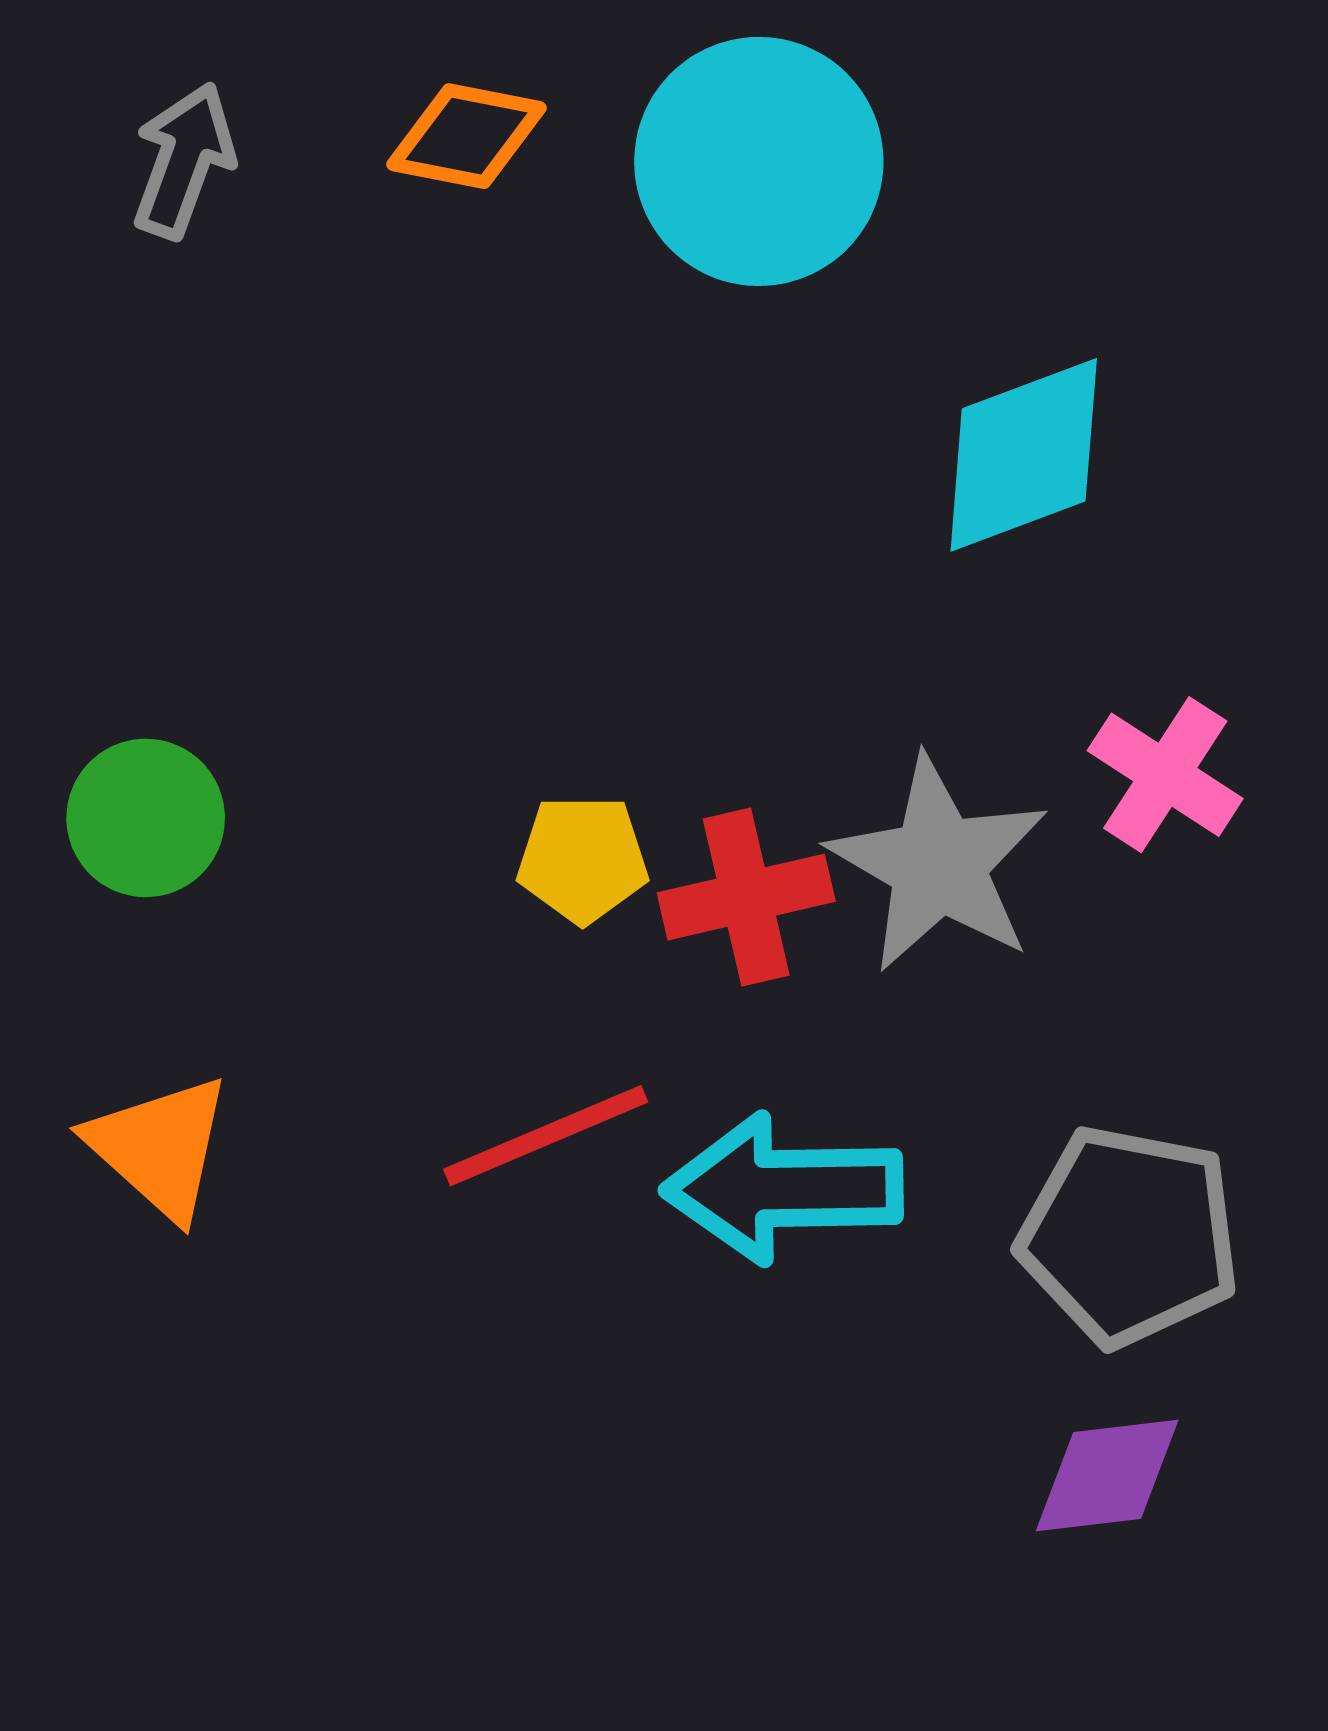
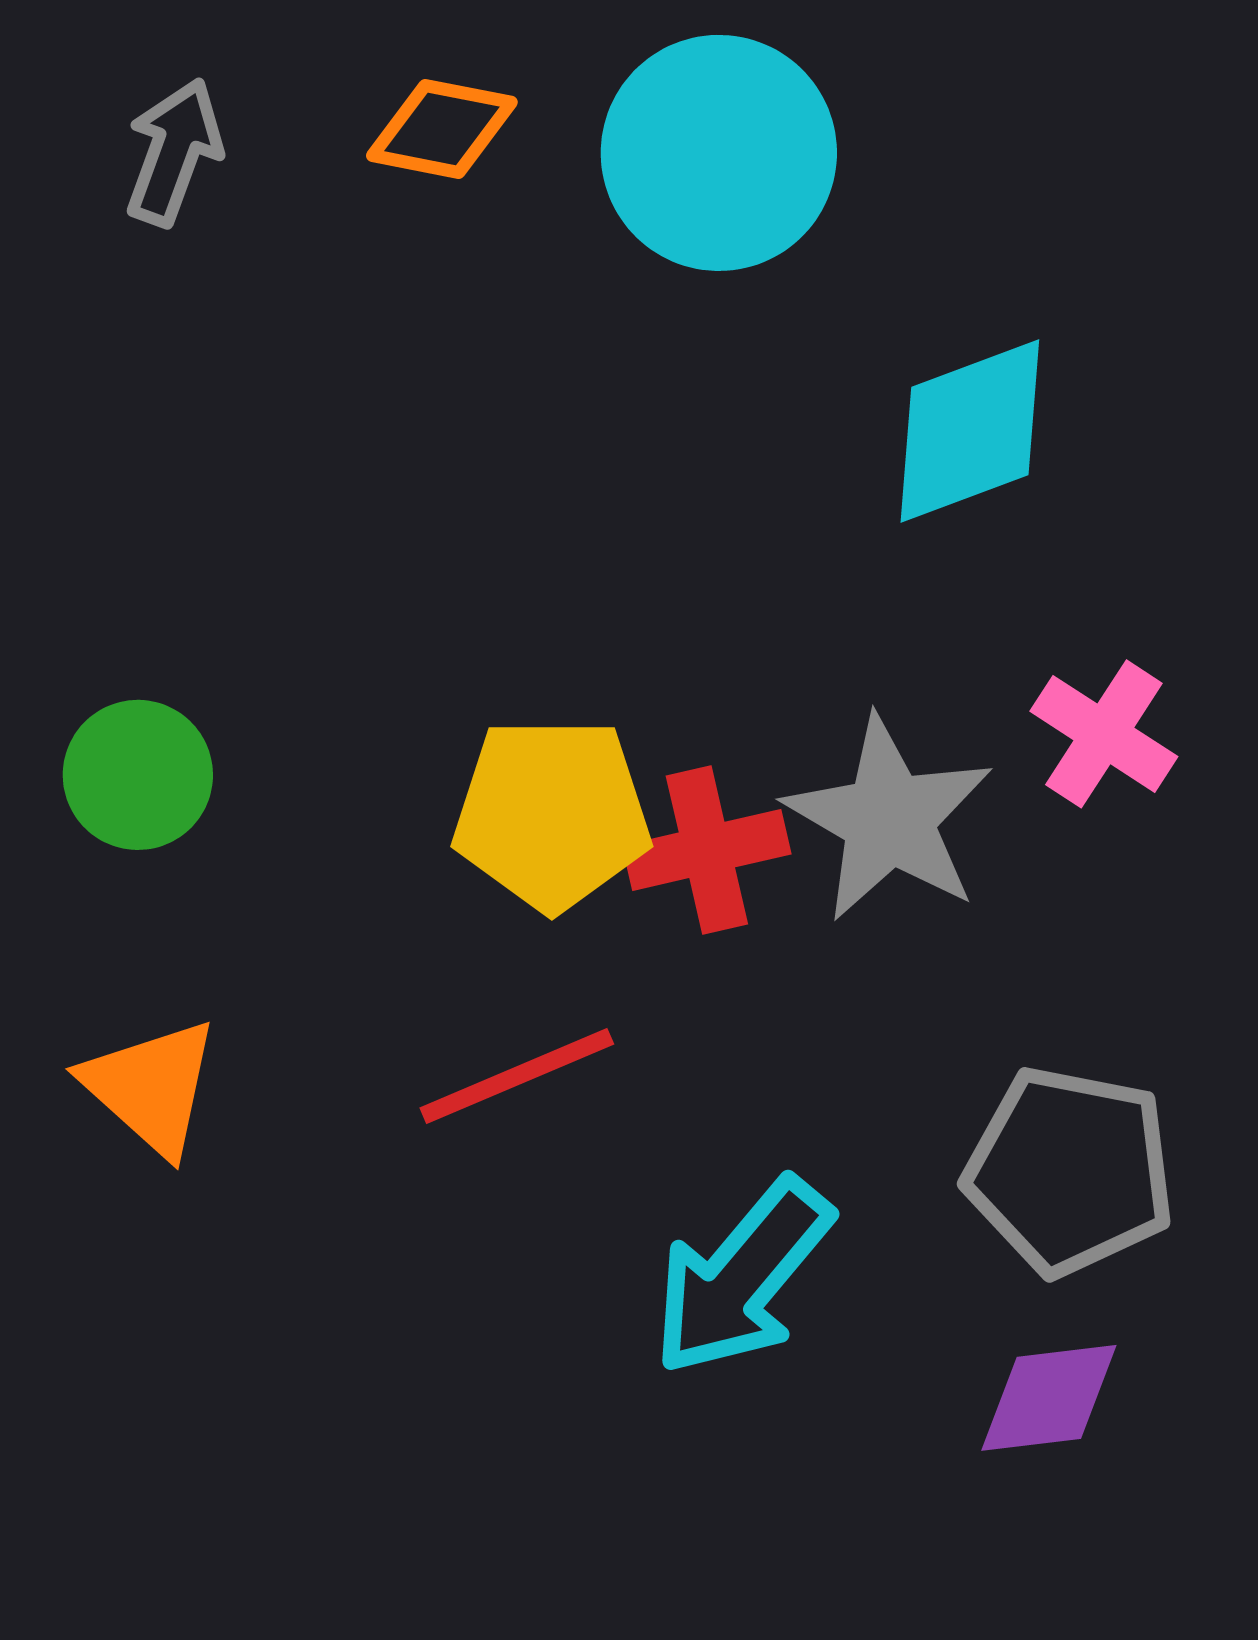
yellow pentagon: (583, 859) -> (552, 814), size x1.6
cyan arrow: (783, 1188) -> (742, 1277), moved, turned -49

